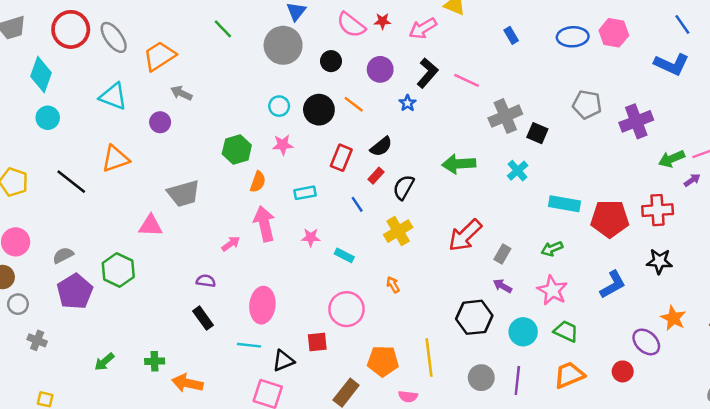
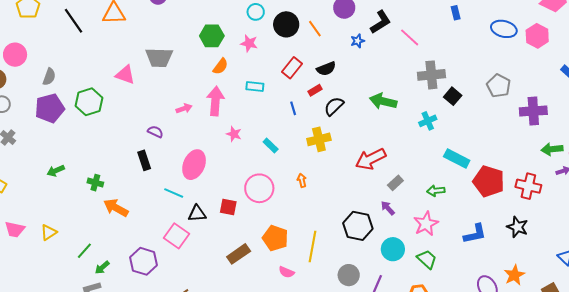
pink star: (311, 237) -> (234, 134), moved
gray semicircle: (63, 255) -> (49, 77), turned 120

